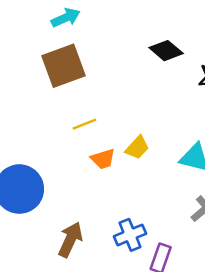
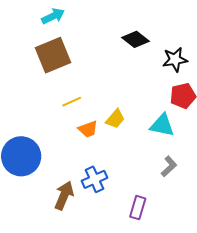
blue cross: (130, 235) -> (95, 179), moved

